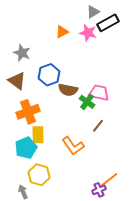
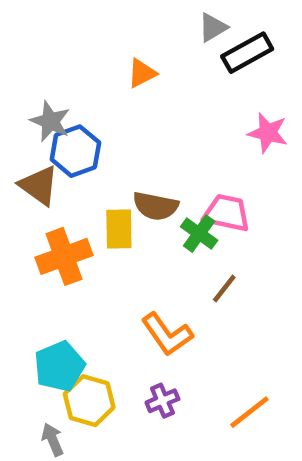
pink star: (88, 33) -> (268, 133), moved
blue hexagon: (49, 75) -> (75, 151), moved
yellow rectangle: (38, 135) -> (119, 229), moved
cyan pentagon: (26, 148) -> (59, 366), moved
purple cross: (99, 190) -> (162, 401), moved

